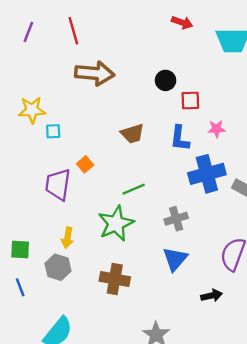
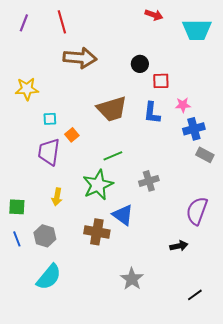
cyan square: (53, 131) -> (50, 119), moved
brown trapezoid: (132, 134) -> (112, 109), size x1.5
blue cross: (207, 174) -> (194, 129), moved, size x0.7
blue triangle: (175, 259) -> (123, 215), moved, turned -35
gray hexagon: (58, 267) -> (45, 236), moved

